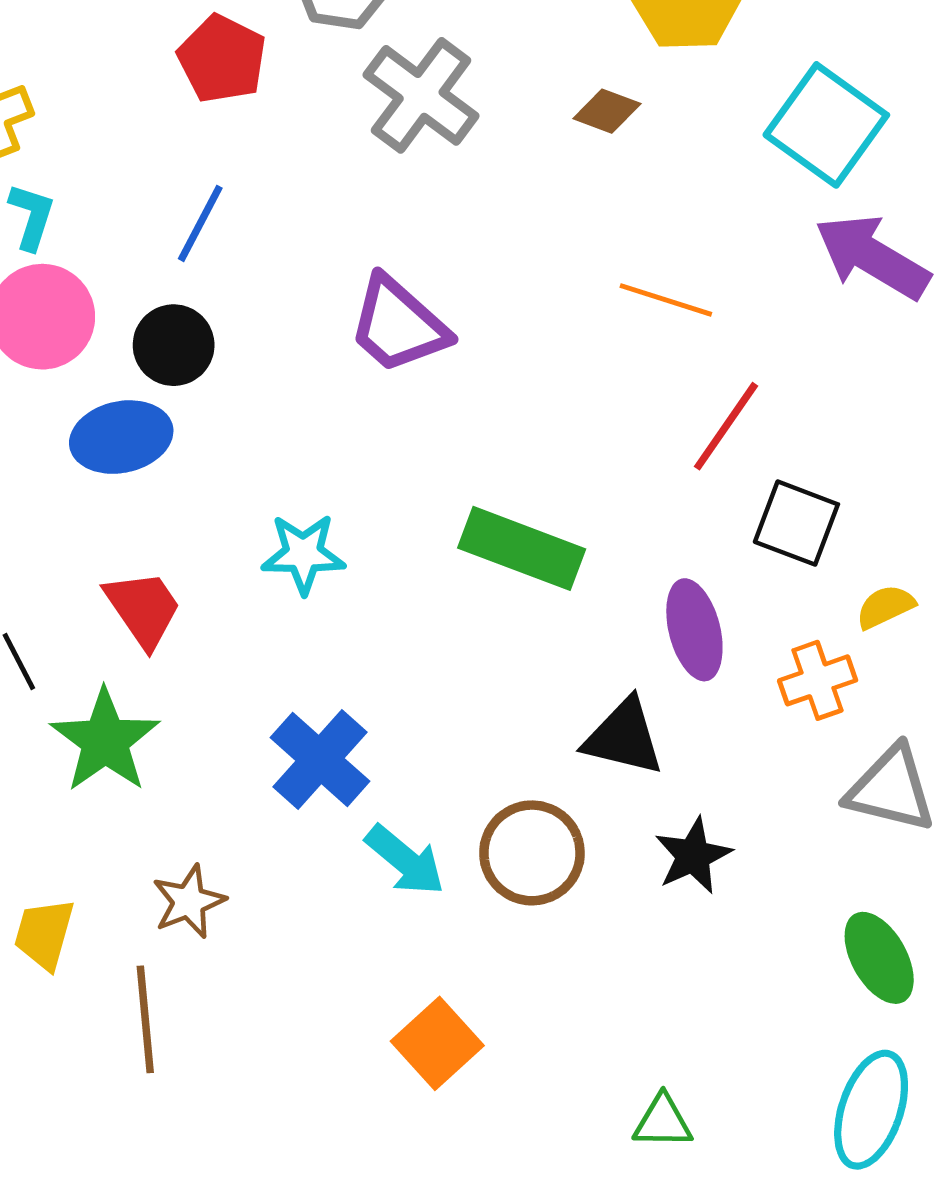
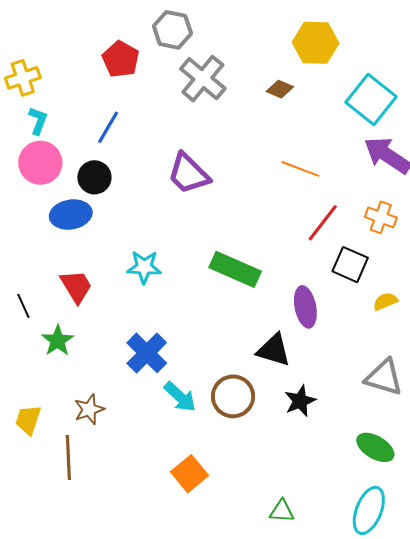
orange cross: (818, 680) -> (381, 217), moved, turned 36
green star: (105, 741) -> (58, 341), size x0.7
green ellipse: (879, 958) -> (375, 447), turned -33

